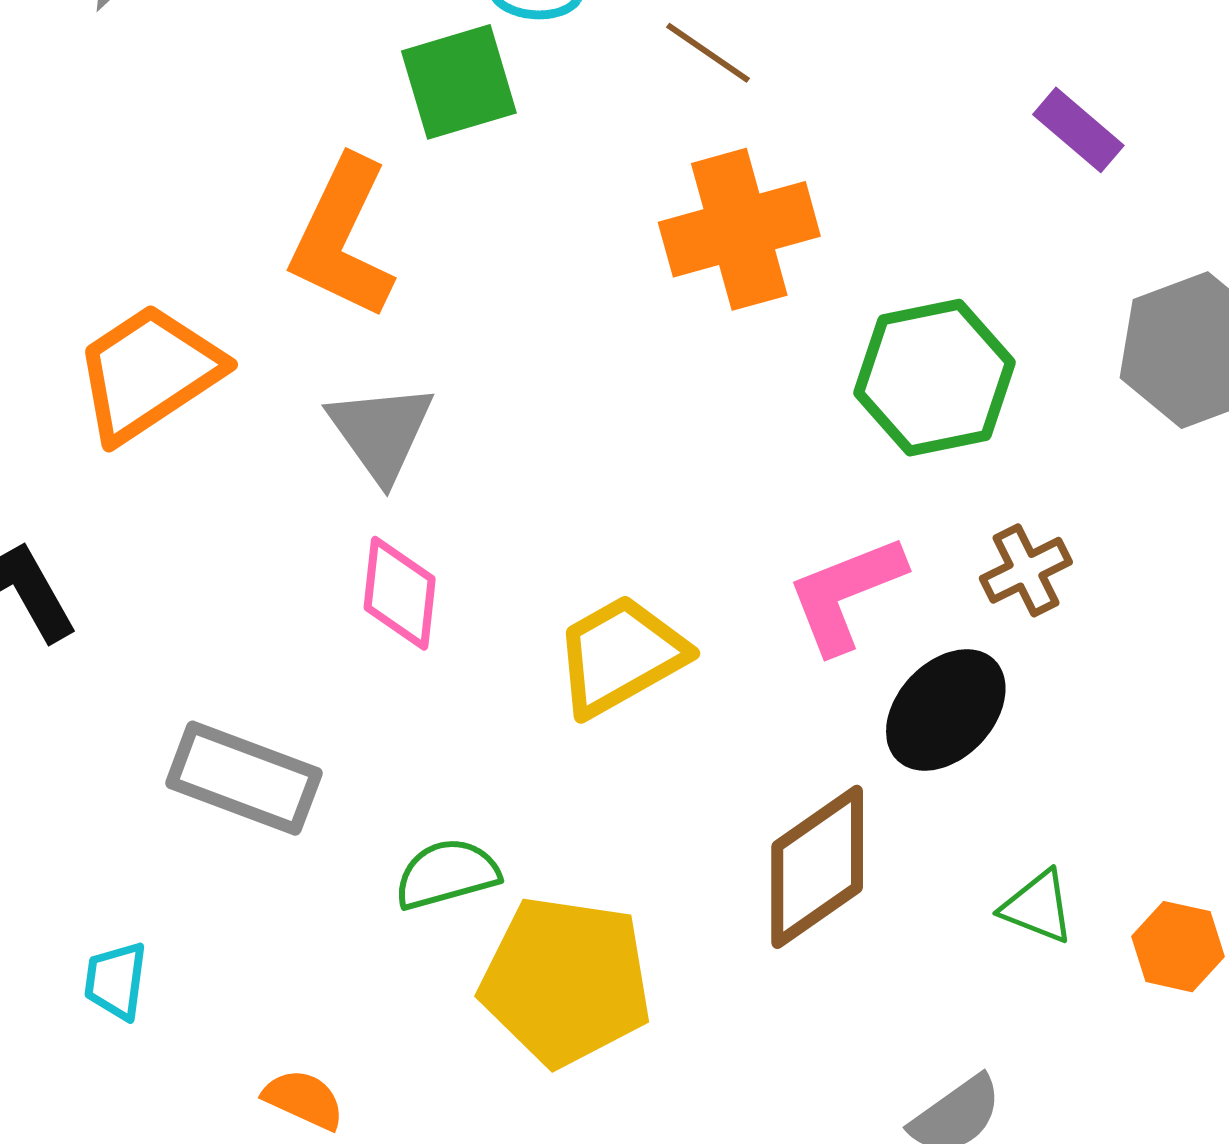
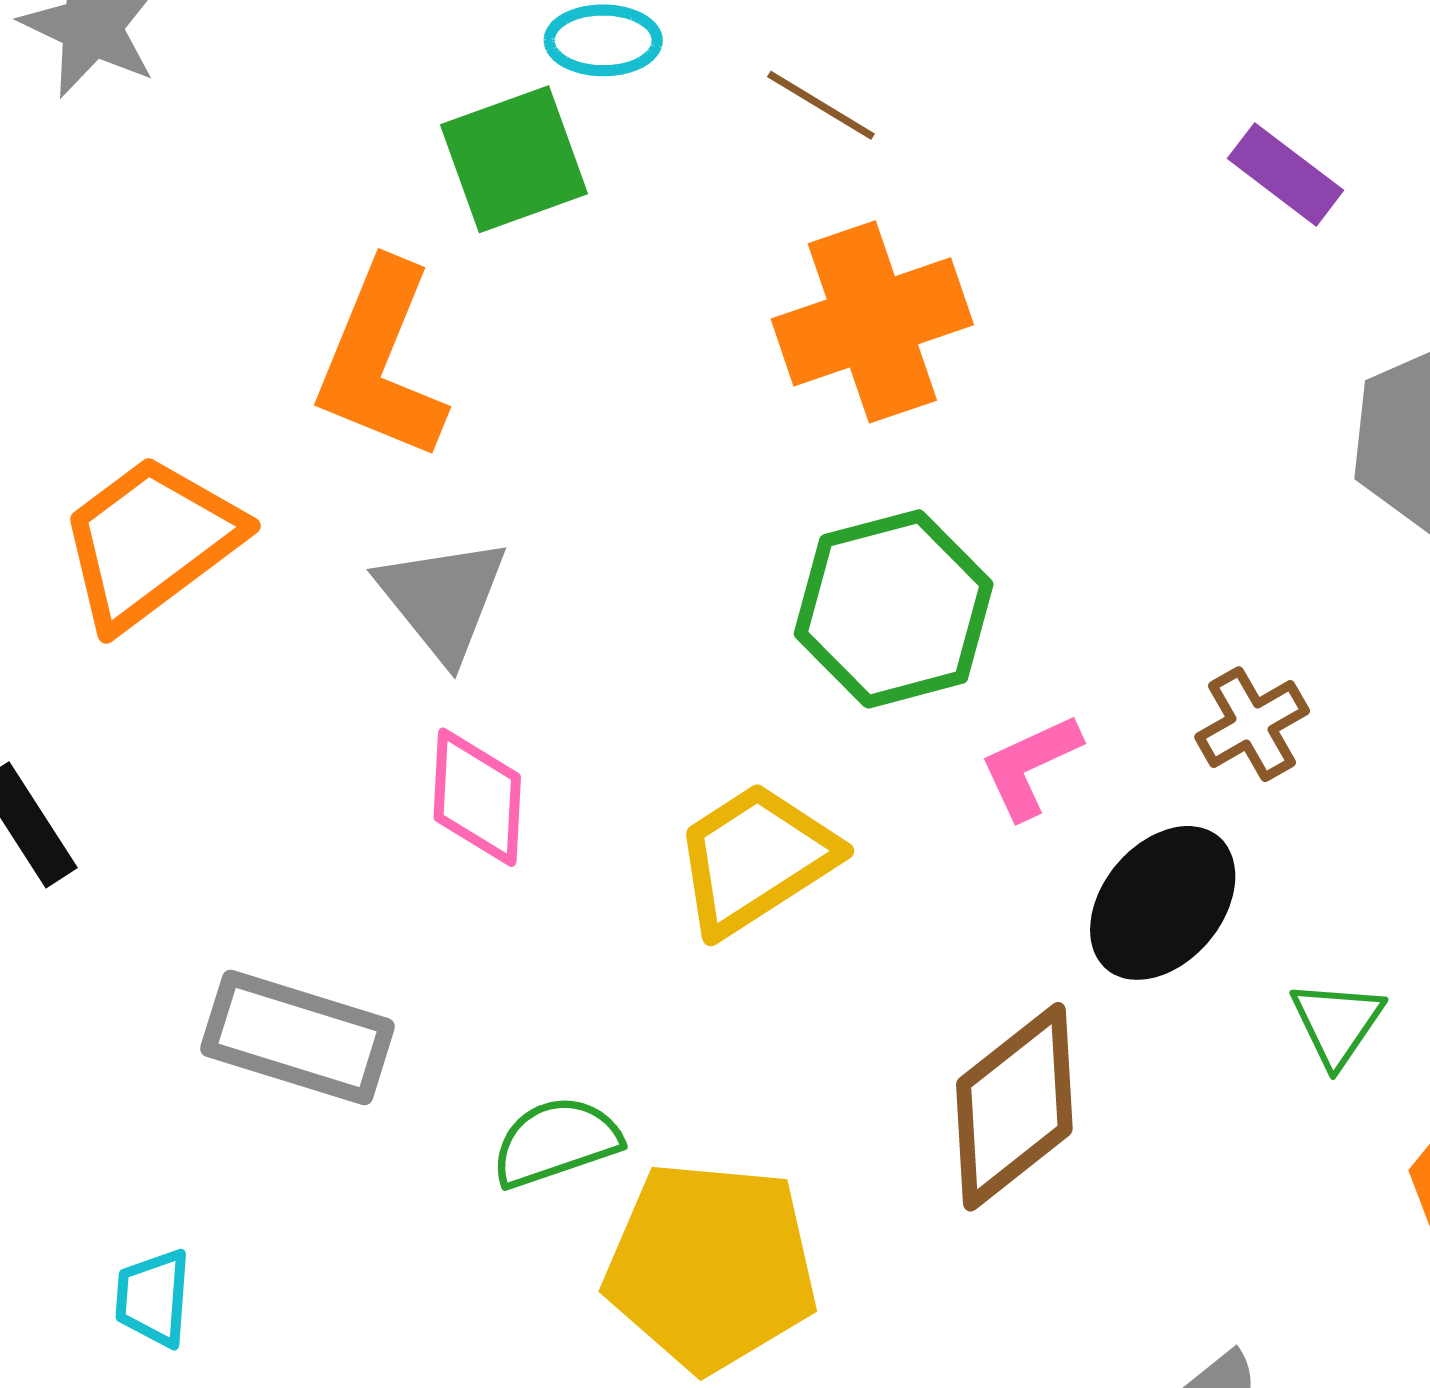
green hexagon: (934, 378) -> (894, 609), moved
pink L-shape: (846, 594) -> (1030, 766), size x0.7
green triangle: (1038, 907) -> (1337, 1023), moved, turned 46

